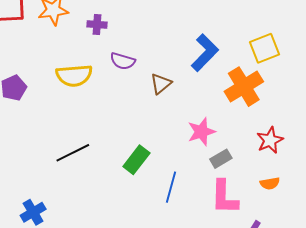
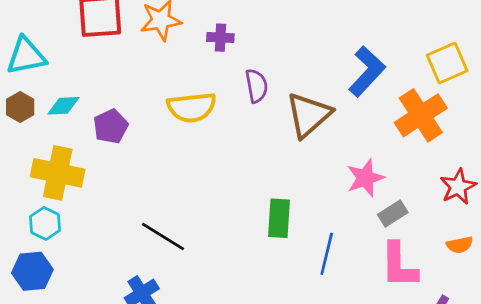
purple semicircle: (123, 61) -> (257, 86), turned -115
brown triangle: (161, 84) -> (309, 115), size x1.6
black line: (73, 153) -> (163, 236), moved, turned 60
green rectangle: (136, 160) -> (279, 218), turned -32

